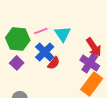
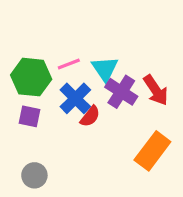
purple square: (17, 63) -> (30, 116), turned -32
purple cross: (90, 63) -> (121, 92), moved

